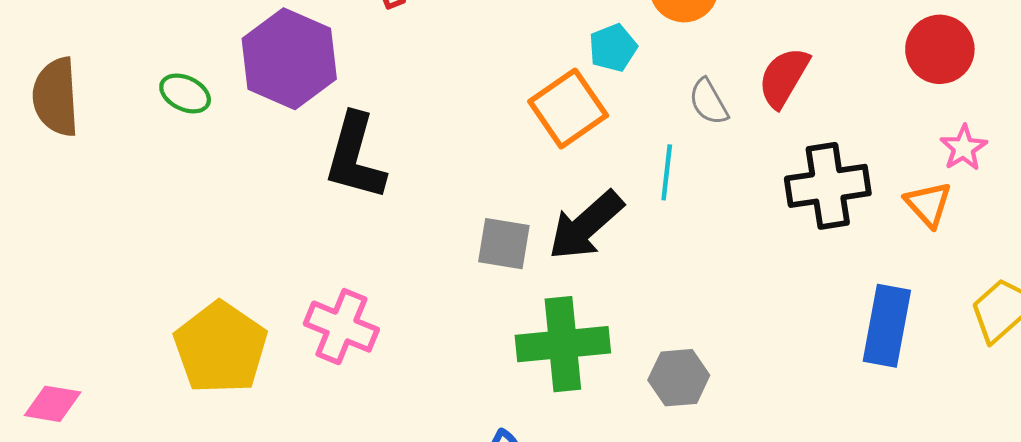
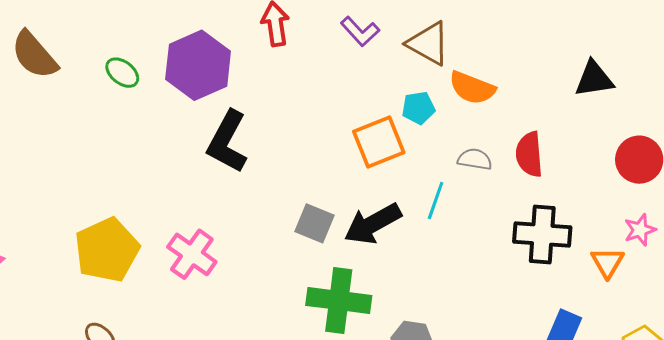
red semicircle: (784, 77) -> (529, 154), turned -48
brown semicircle: (56, 97) -> (34, 55), turned -50
gray semicircle: (709, 102) -> (475, 159), turned 116

